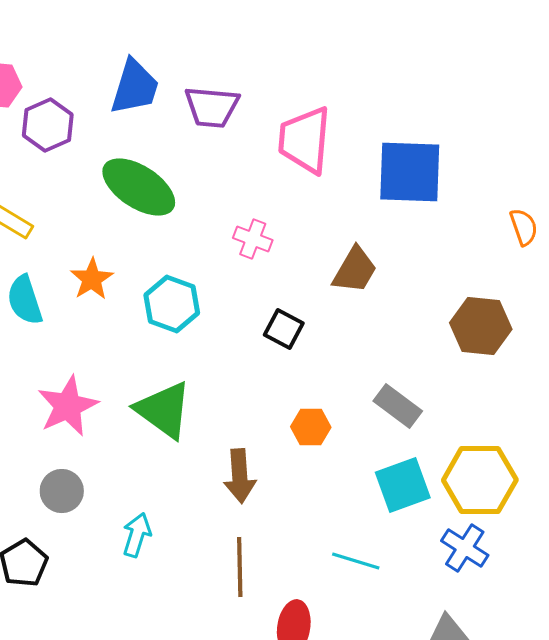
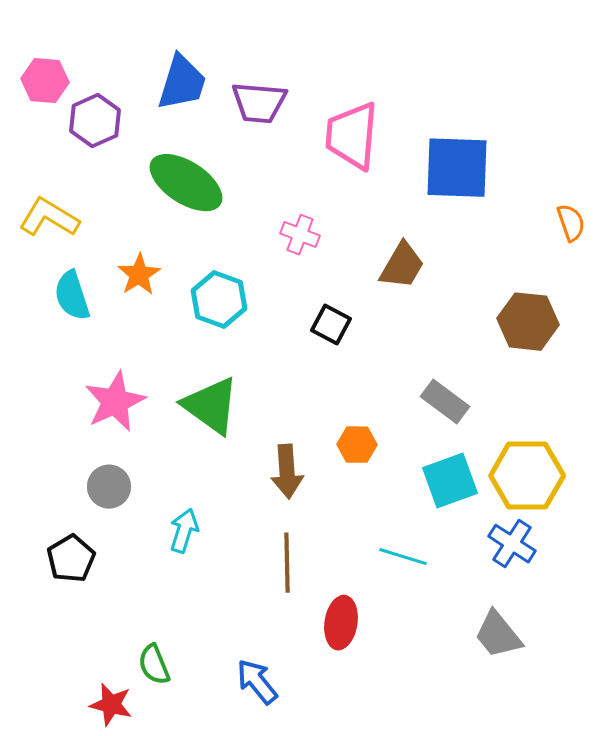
orange hexagon: (311, 427) -> (357, 445), moved

